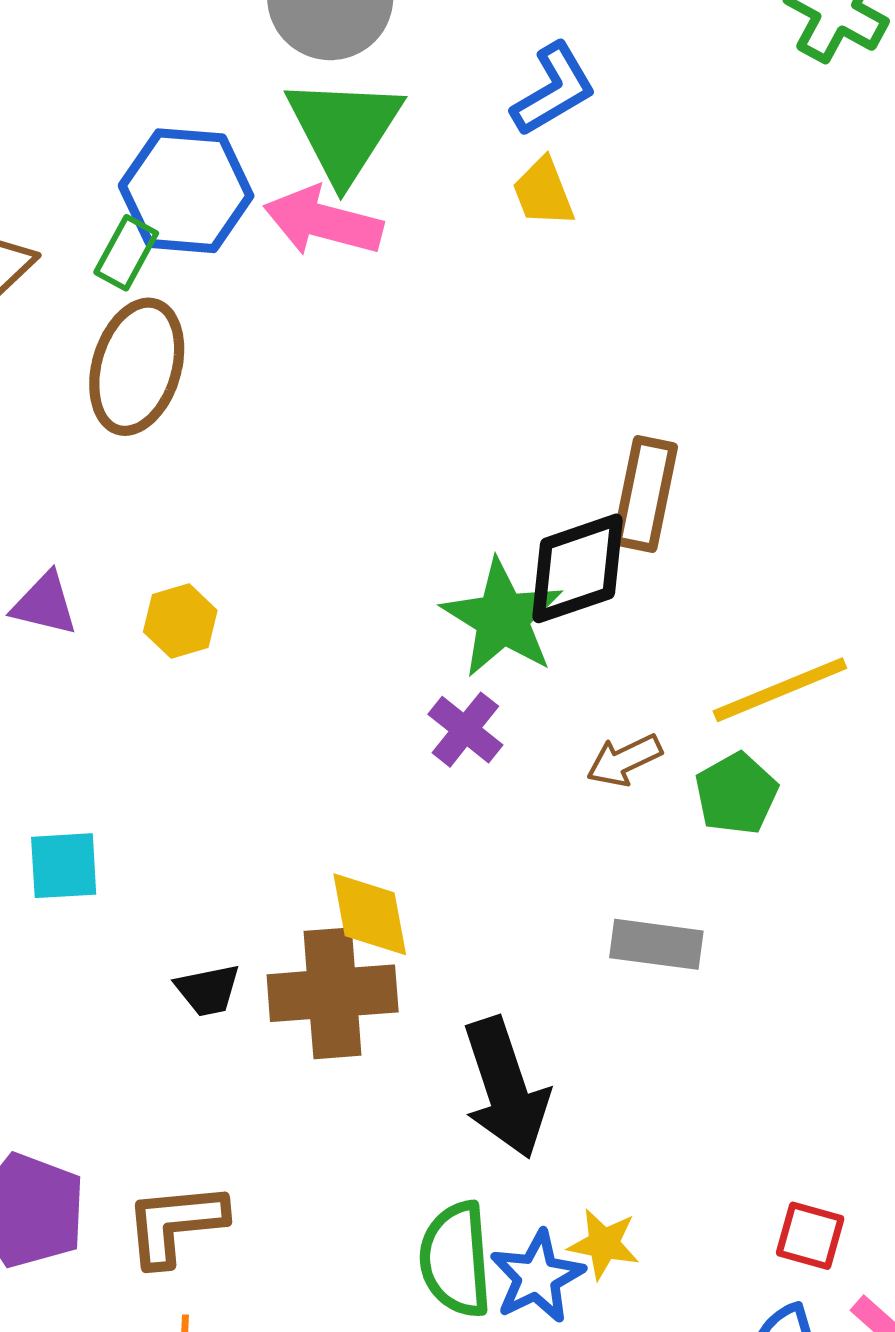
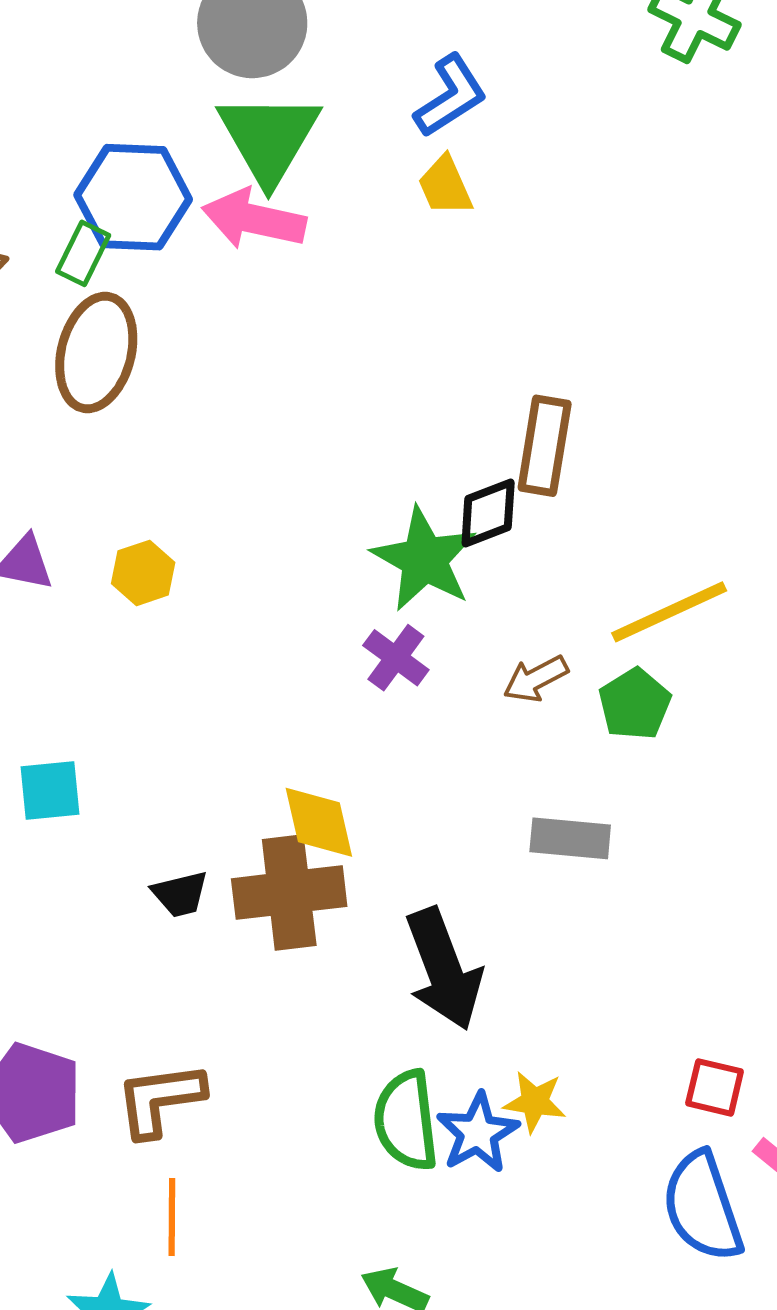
black diamond: (577, 568) -> (488, 513), size x0.7

